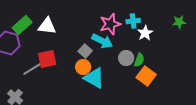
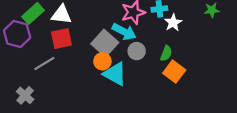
gray square: (85, 51) -> (105, 43), size x1.6
gray circle: (126, 58) -> (137, 51), moved
red square: (47, 59) -> (61, 39), moved

